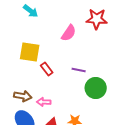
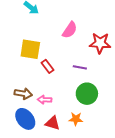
red star: (97, 19) -> (100, 43), moved
green circle: (96, 88) -> (87, 94), moved

